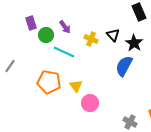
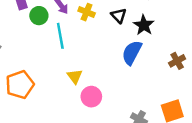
yellow cross: (91, 39) -> (87, 12), moved
cyan line: (64, 52) -> (60, 36), turned 55
orange pentagon: (49, 82) -> (20, 85), moved, turned -30

